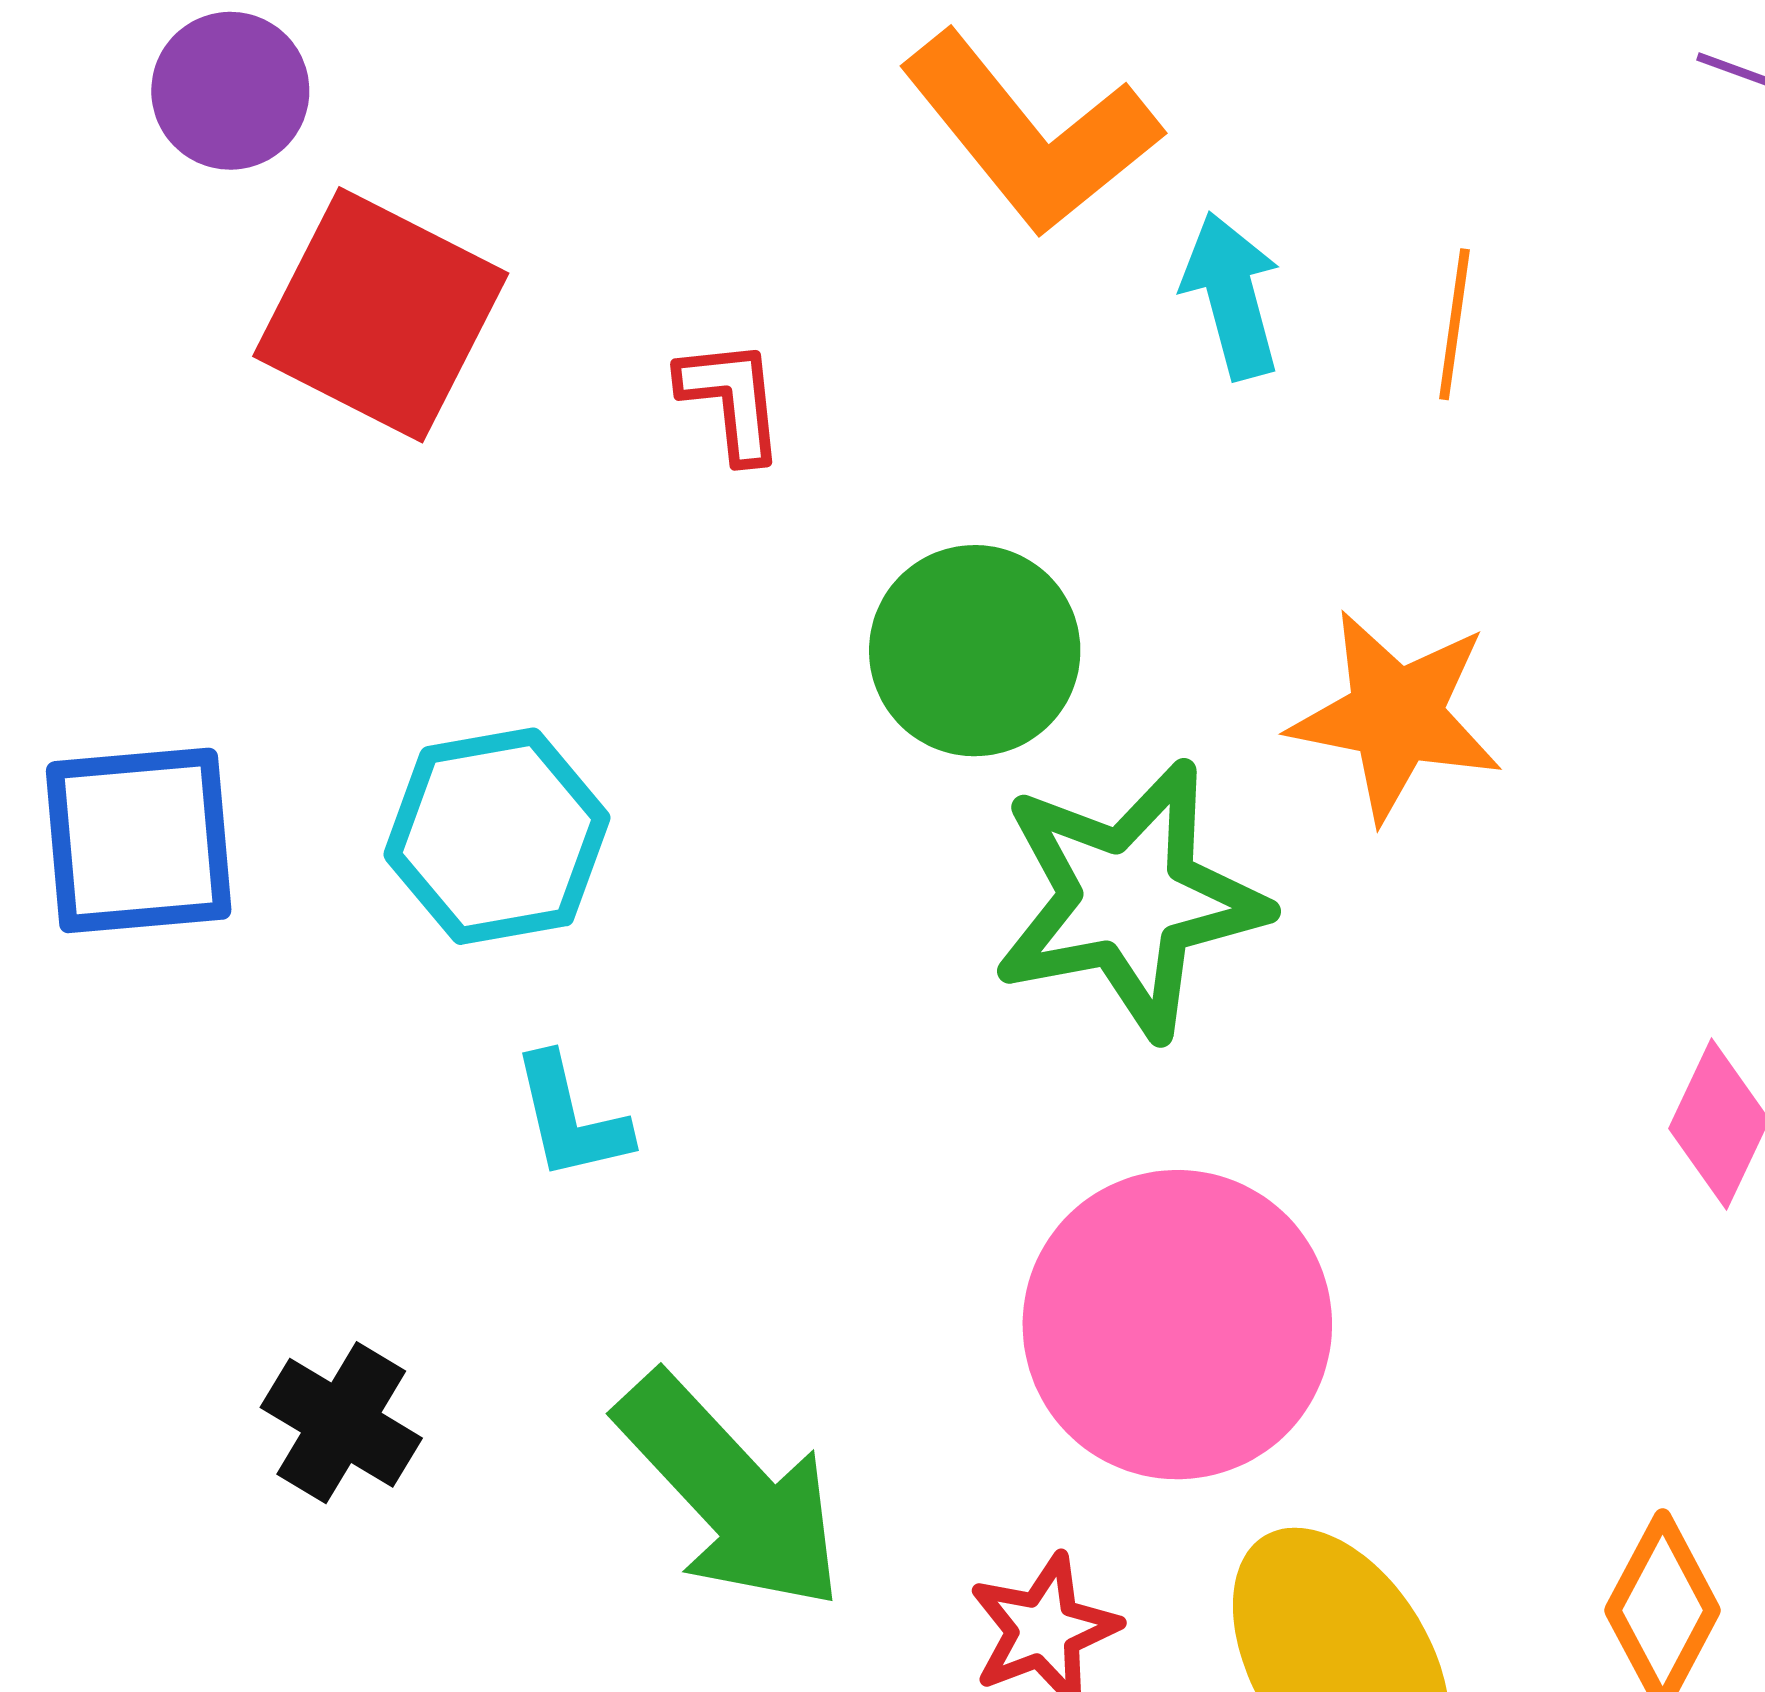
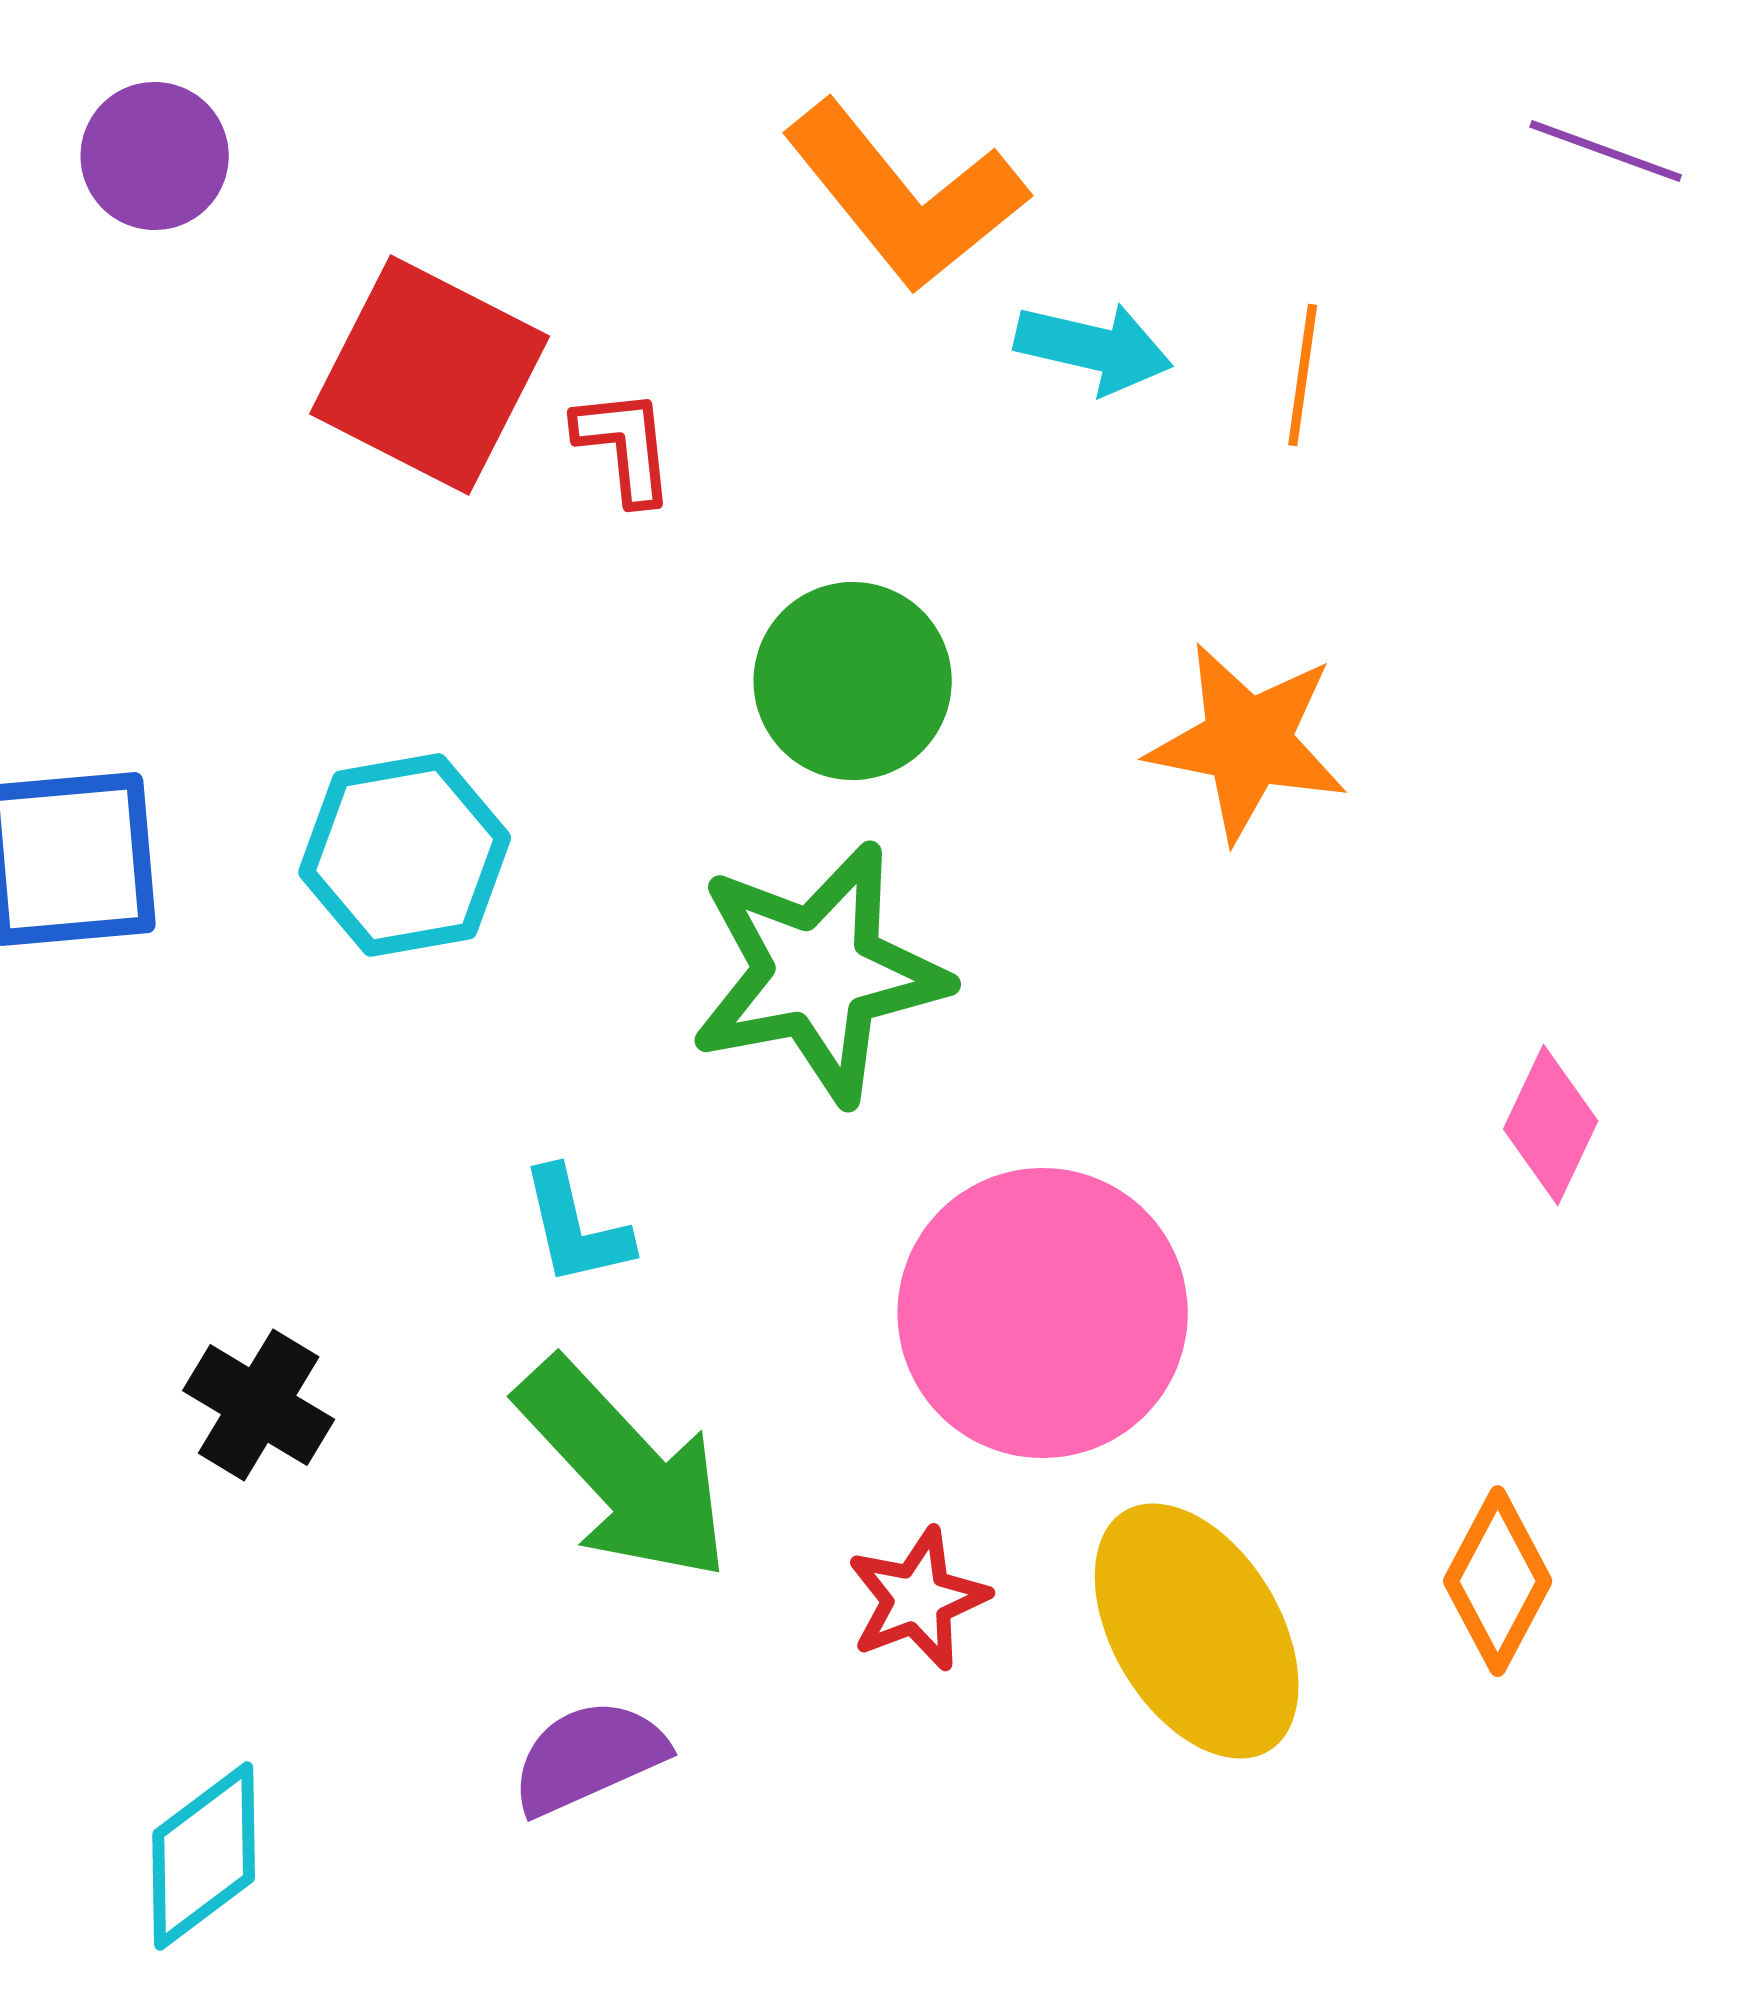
cyan arrow: (1232, 296) -> (1094, 348), turned 118
red square: (381, 315) -> (430, 375), moved
green star: (1129, 899) -> (819, 973), moved
cyan L-shape: (571, 1118) -> (576, 1227), moved

